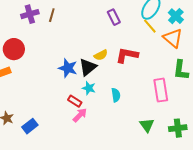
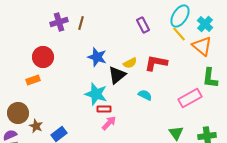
blue star: (68, 68) -> (97, 57), moved
cyan star: (89, 88) -> (96, 94), moved, size x1.6
pink rectangle: (161, 90) -> (190, 98), turned 70
cyan semicircle: (116, 95) -> (145, 95), moved, turned -56
red rectangle: (75, 101) -> (104, 109), turned -32

